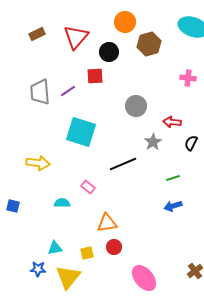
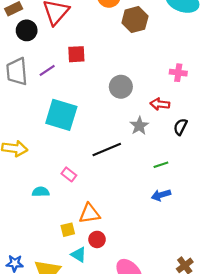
black circle: (109, 52) -> (27, 30), moved
pink cross: (188, 78) -> (178, 73), moved
cyan triangle: (55, 248) -> (79, 255), moved, turned 42
yellow square: (87, 253) -> (68, 230), moved

